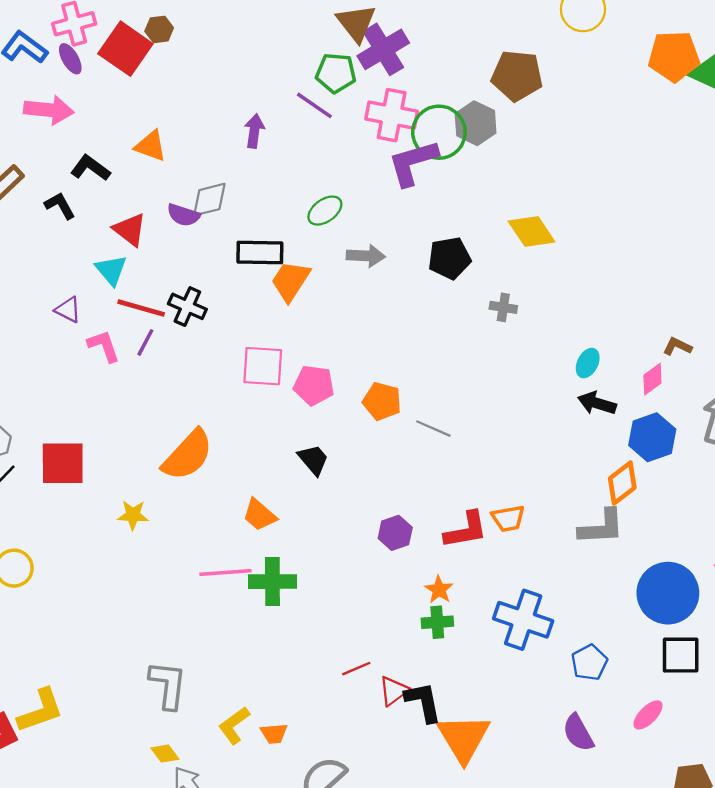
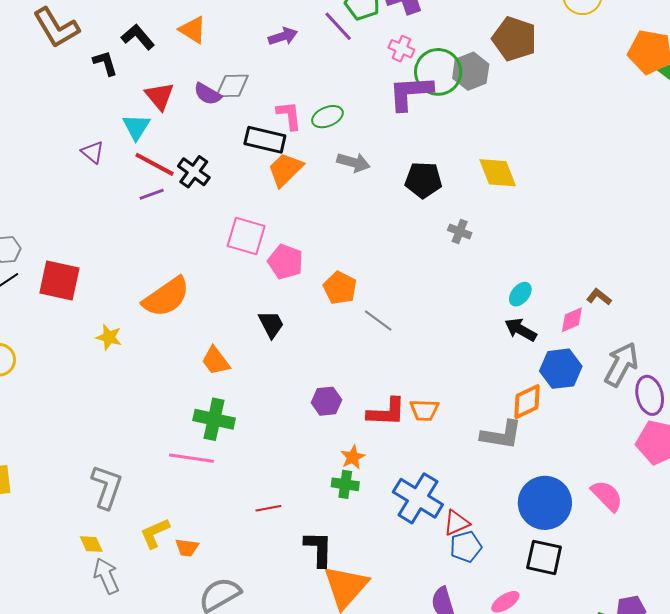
pink cross: (392, 115) -> (401, 49), size x0.6
purple arrow: (254, 131) -> (283, 36), turned 52
purple line: (145, 342) -> (152, 194), turned 30
pink L-shape: (104, 346) -> (289, 115), moved
pink line: (226, 573) -> (191, 458), moved
red triangle: (394, 691) -> (457, 523), moved

